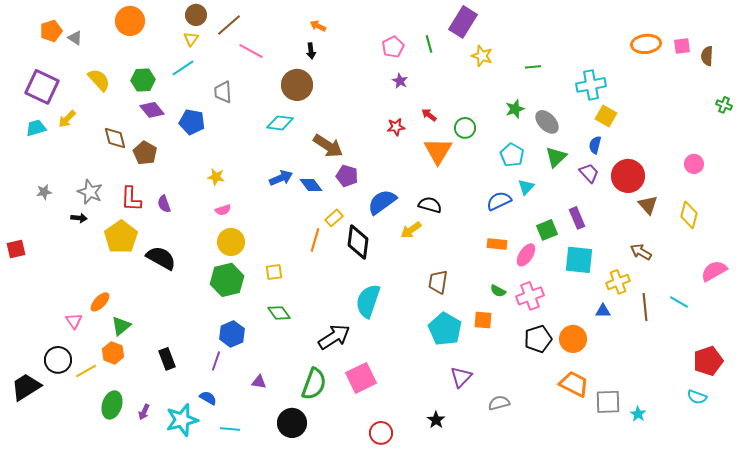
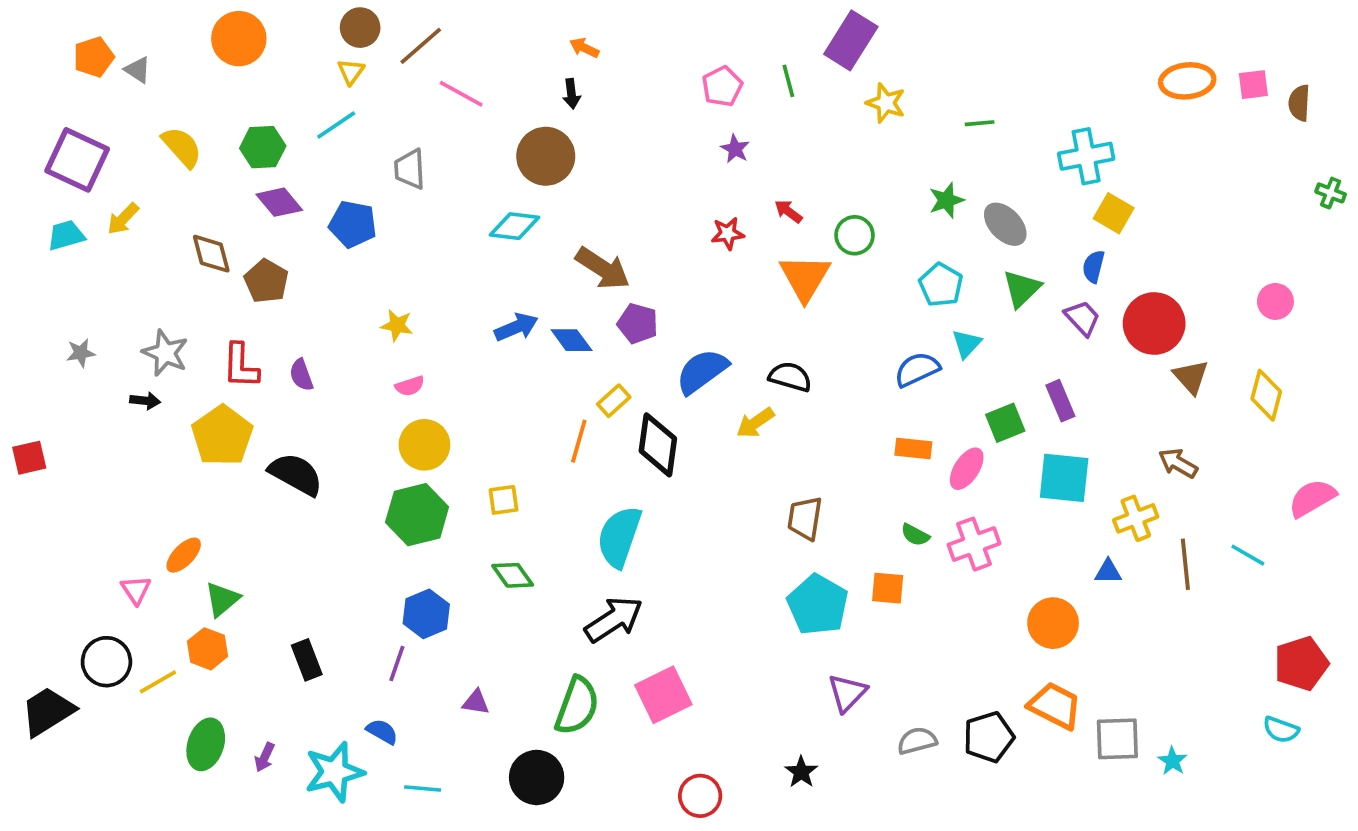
cyan semicircle: (368, 301) -> (619, 537), moved
black pentagon: (538, 339) -> (989, 737), moved

